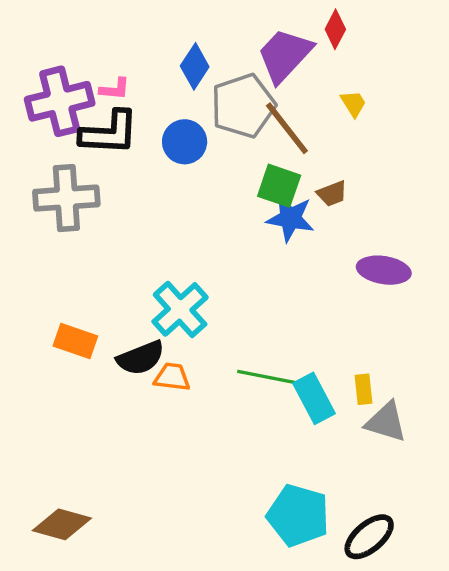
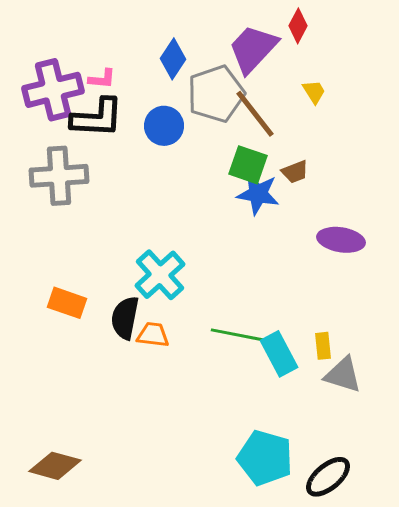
black semicircle: (141, 358) -> (125, 318), turned 123

